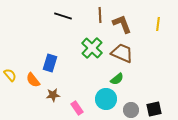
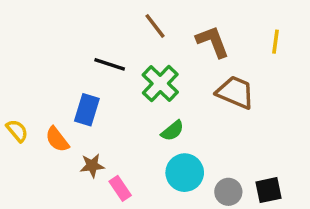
brown line: (100, 15) -> (155, 26), moved, turned -35
black line: (63, 16) -> (110, 64), moved
brown trapezoid: (122, 53) -> (235, 92), moved
green semicircle: (117, 79) -> (172, 131), moved
pink rectangle: (77, 108) -> (120, 188), moved

